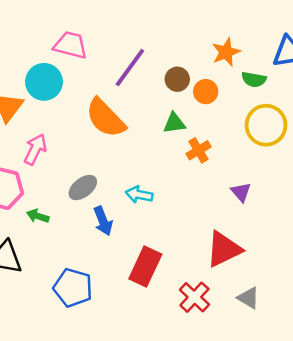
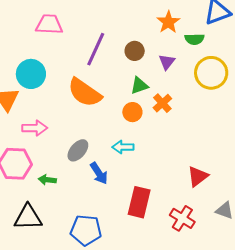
pink trapezoid: (70, 45) -> (49, 24), moved
orange circle: (206, 92) -> (132, 112), moved
pink arrow: (35, 149) -> (35, 128), turned 75
purple triangle: (241, 192) -> (167, 62), moved, turned 30
red triangle: (224, 249) -> (198, 176), size x0.7

